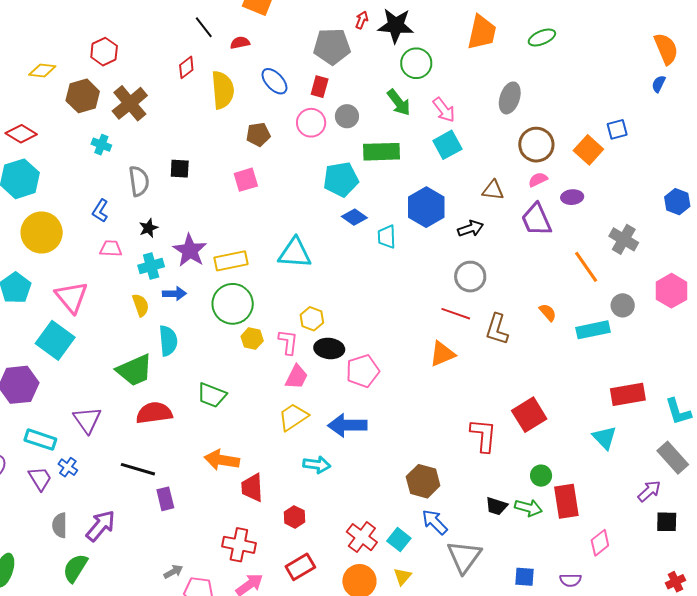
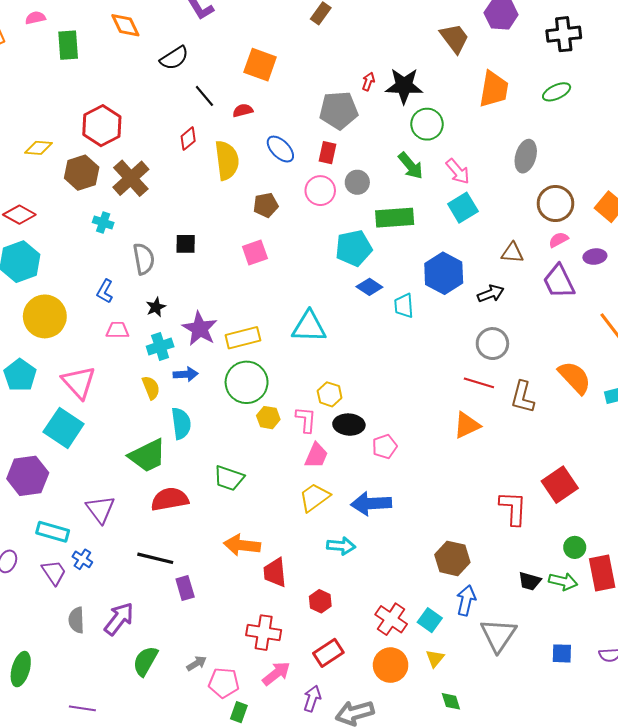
red hexagon: (104, 52) -> (102, 126), size x1.4
orange semicircle: (548, 312) -> (575, 378), size x1.8
pink pentagon: (363, 371) -> (385, 447), size x0.7
blue arrow: (435, 522) -> (466, 600), turned 60
green semicircle: (75, 568) -> (145, 661), moved

